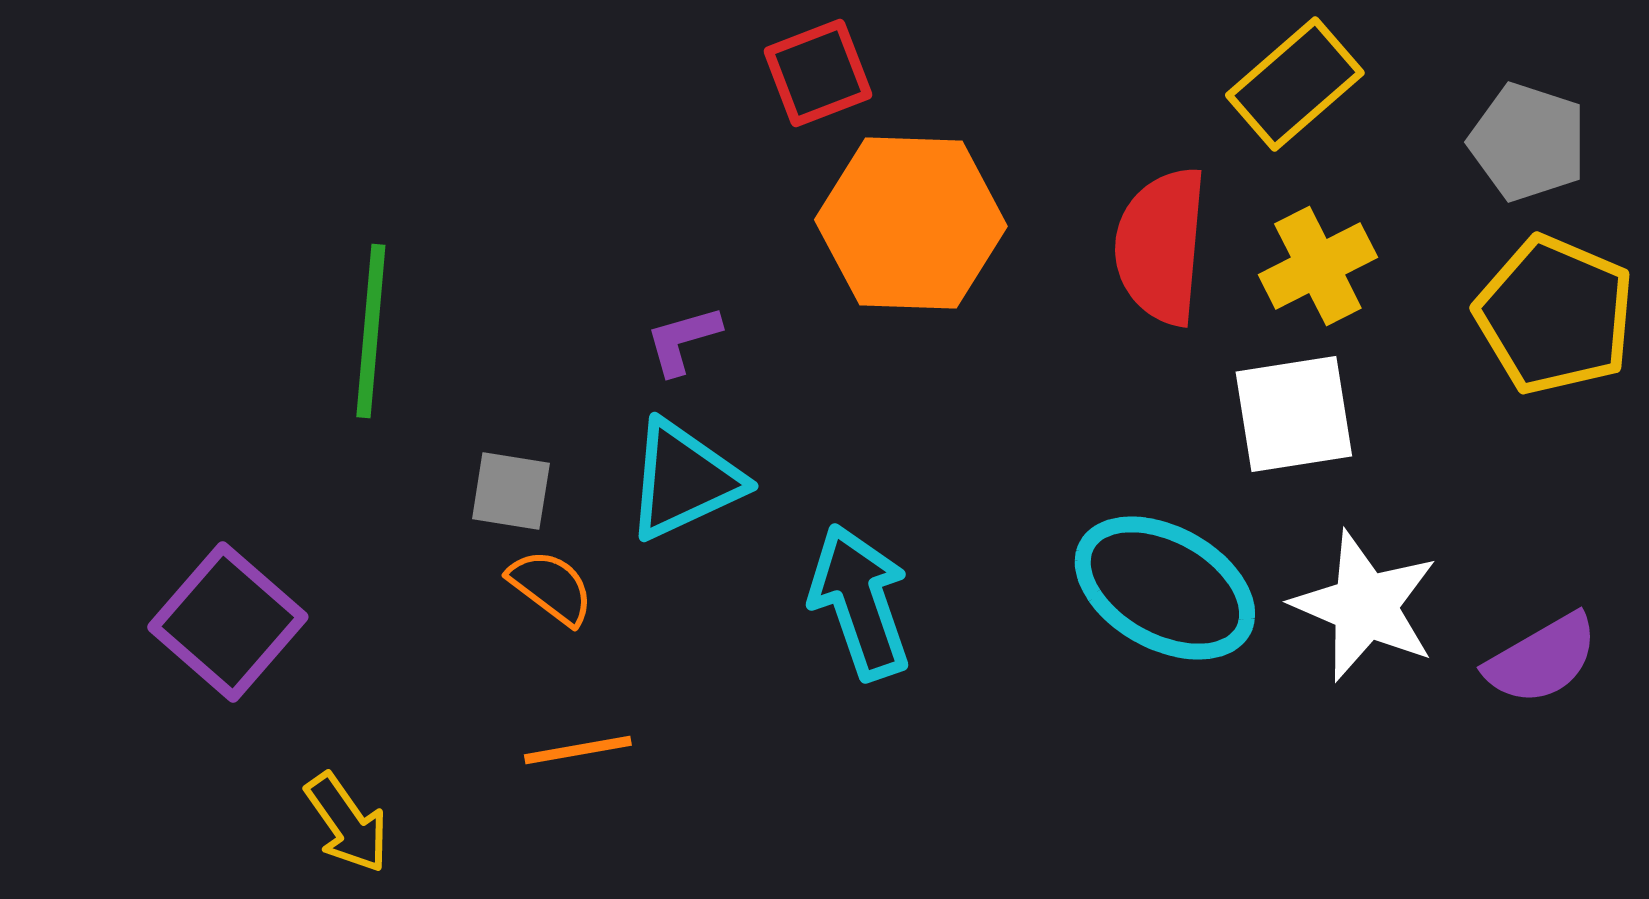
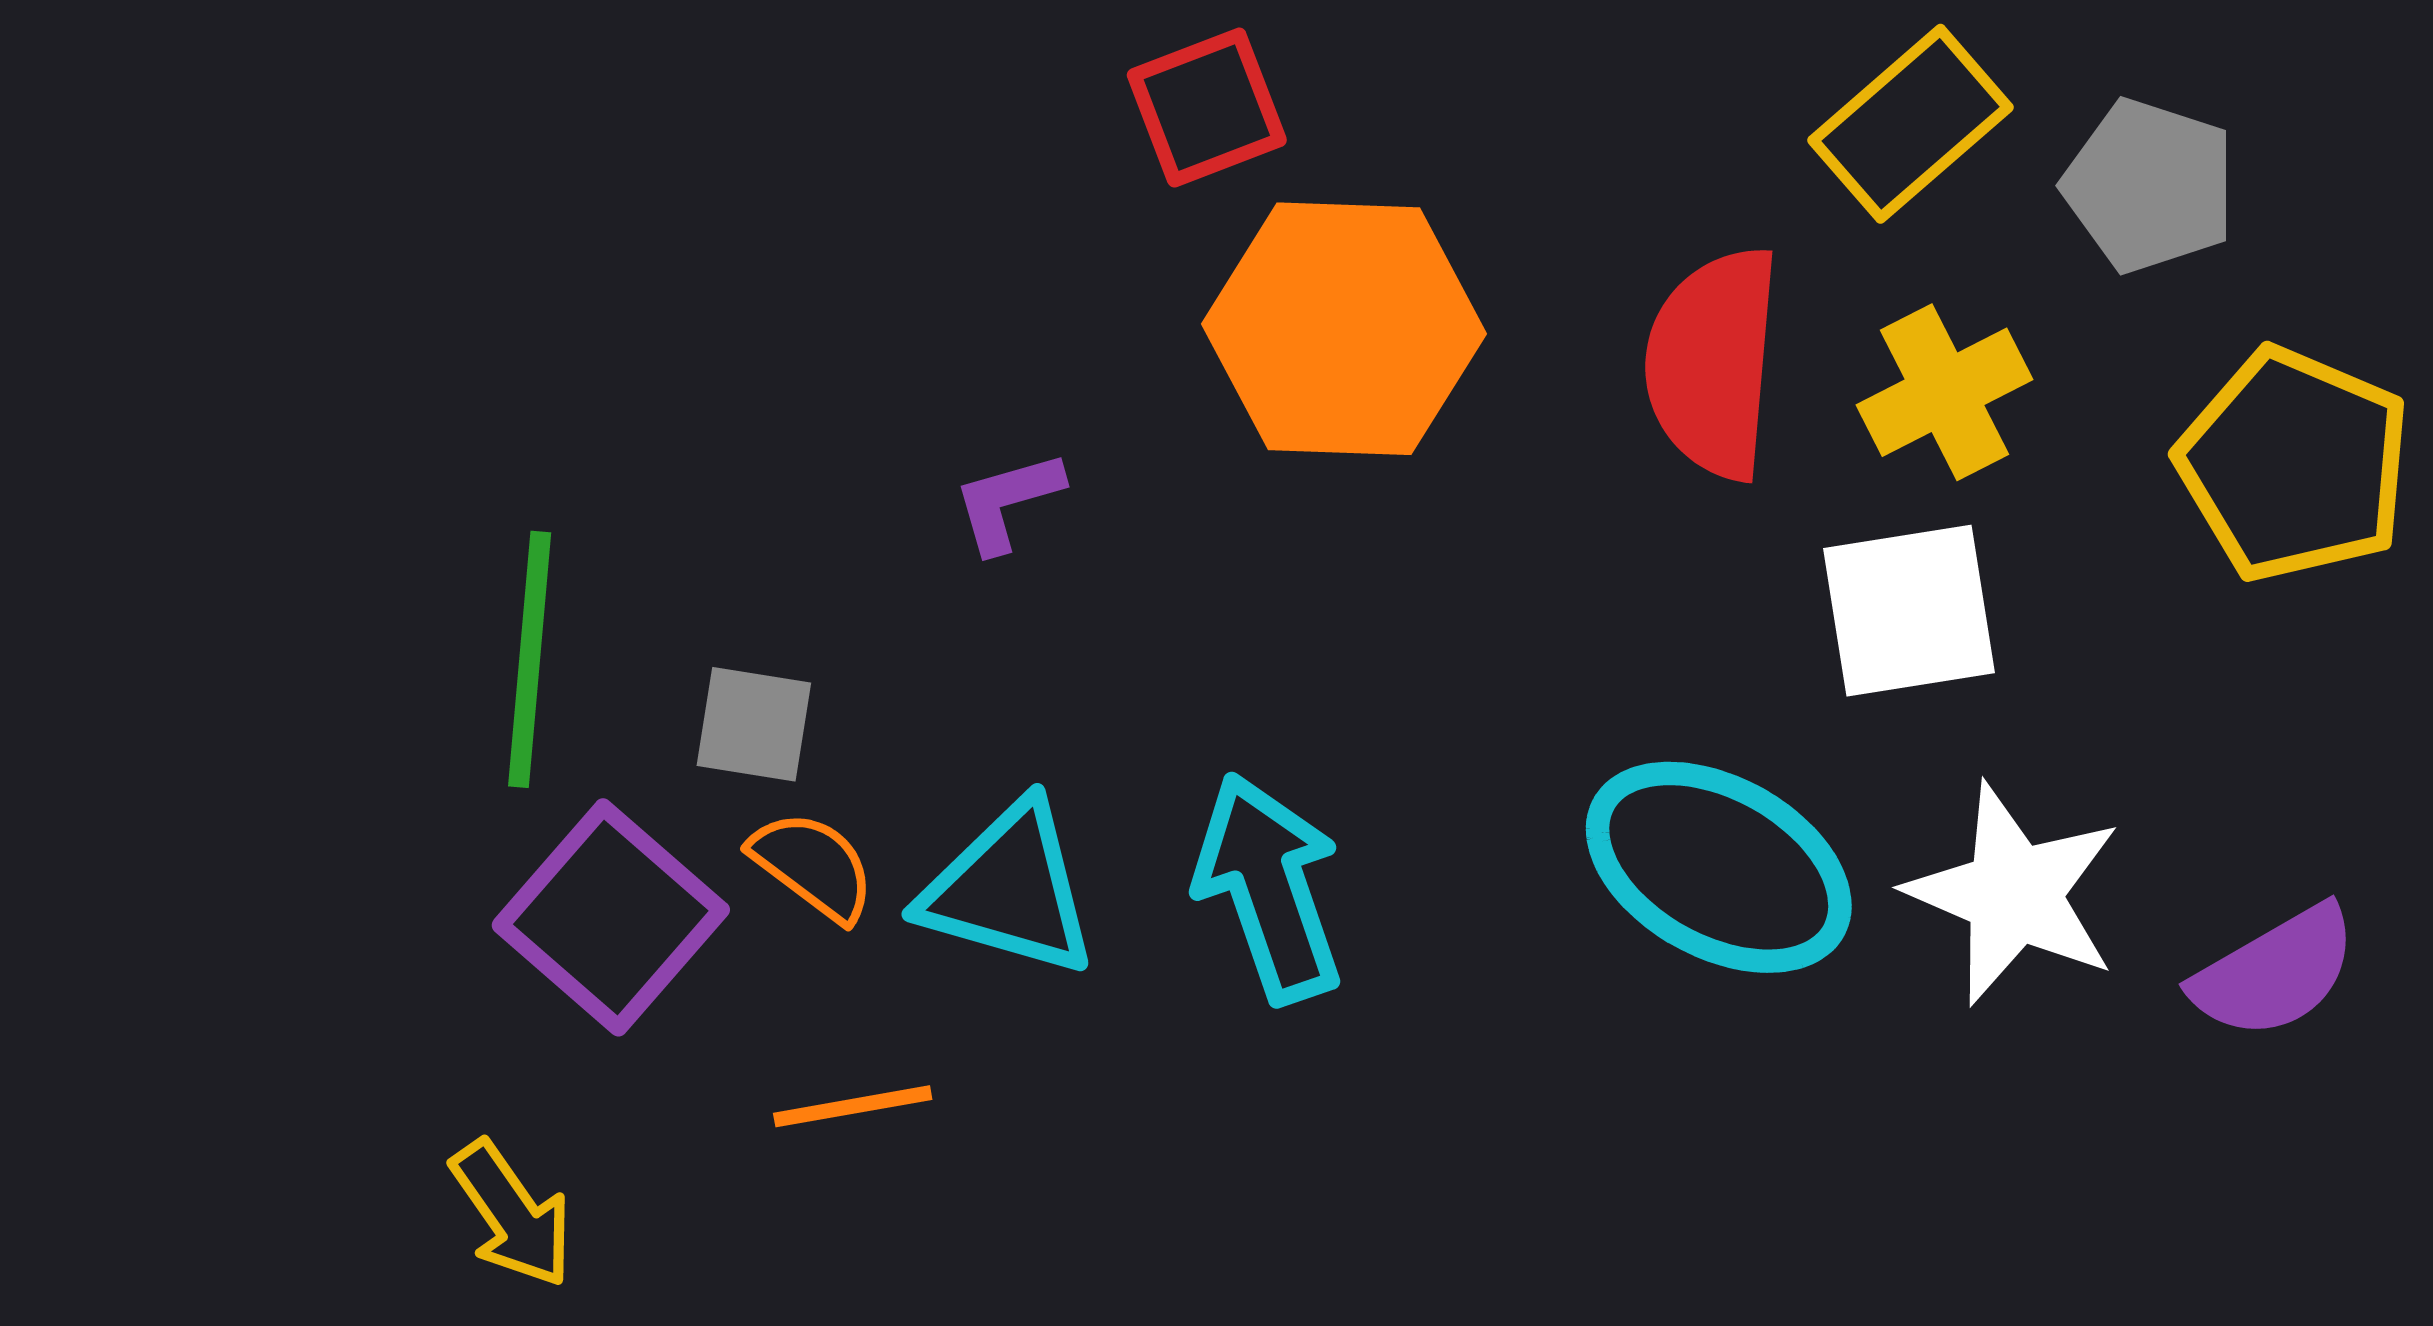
gray pentagon: (1528, 142) -> (2150, 186), moved
green line: (371, 331) -> (530, 659), moved
cyan triangle: (684, 480) -> (1009, 889), moved, turned 41
purple square: (228, 622) -> (611, 917), moved

